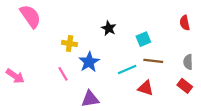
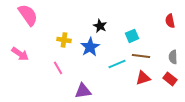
blue star: (89, 62) -> (90, 47), moved
pink arrow: (15, 76) -> (20, 54), moved
red triangle: (146, 88) -> (143, 78), moved, turned -35

